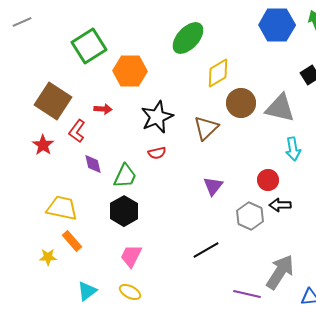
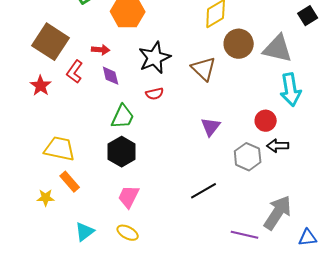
brown triangle: (206, 128) -> (204, 69), turned -32
cyan arrow: (293, 149) -> (291, 90), size x1.4
purple diamond: (93, 164) -> (111, 76), moved

